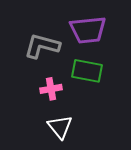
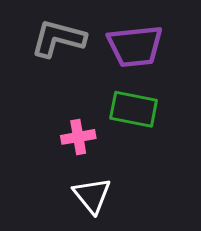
gray L-shape: (42, 46) -> (58, 38), moved

